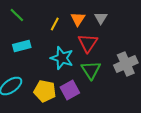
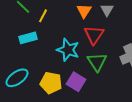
yellow line: (55, 24) -> (43, 16), moved
purple square: (70, 90) -> (76, 82), turned -30

